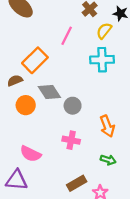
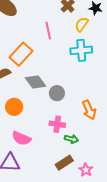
pink line: (67, 36) -> (48, 31), turned -36
orange circle: (26, 105) -> (14, 107), moved
green arrow: (108, 160) -> (71, 139), moved

